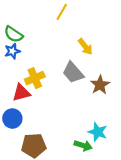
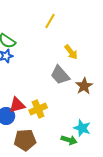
yellow cross: (35, 78) -> (38, 109), moved
red triangle: (21, 93) -> (17, 105), moved

